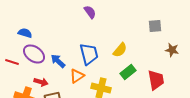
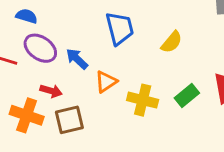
blue trapezoid: (89, 54) -> (120, 28), moved
green rectangle: (128, 72) -> (187, 95), moved

